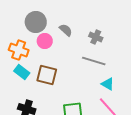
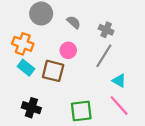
pink circle: (45, 41) -> (68, 50), moved
gray line: (94, 61) -> (104, 56), turned -75

